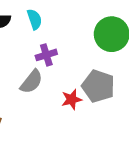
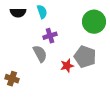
gray semicircle: (31, 82) -> (40, 54), turned -66

